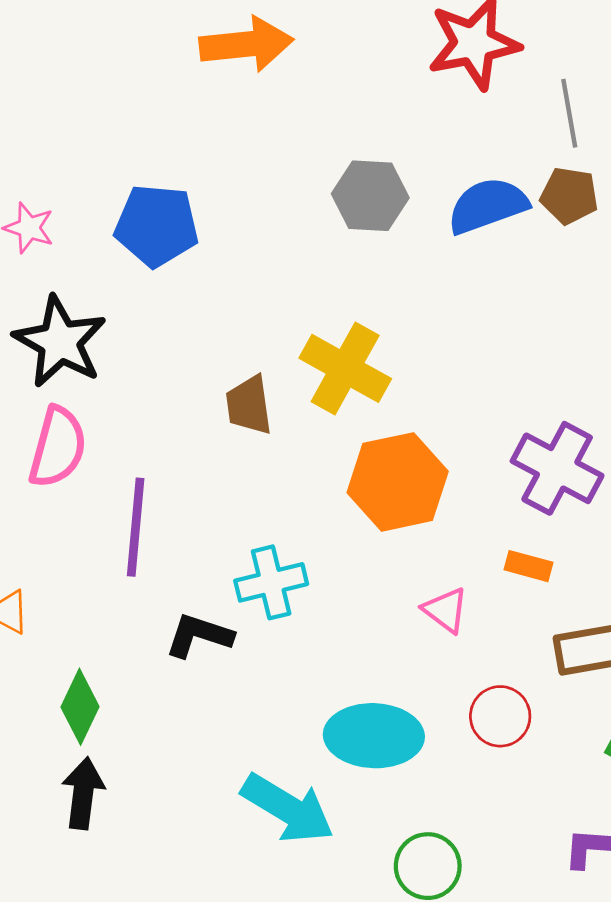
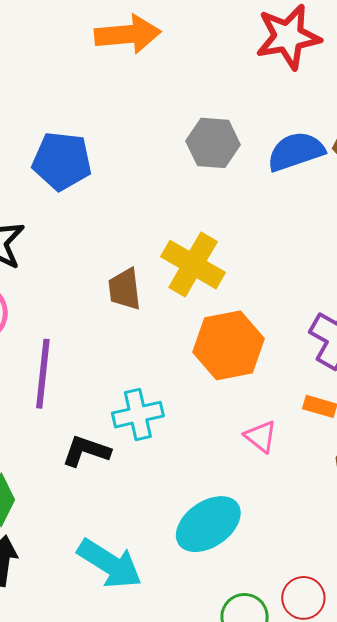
red circle: (500, 716) -> (303, 598), moved
cyan ellipse: (374, 736) -> (208, 524), turned -38
cyan arrow: (288, 808) -> (110, 564), moved

